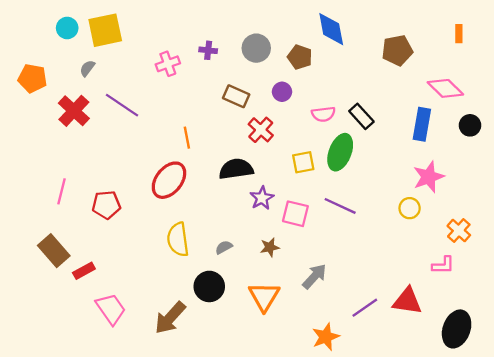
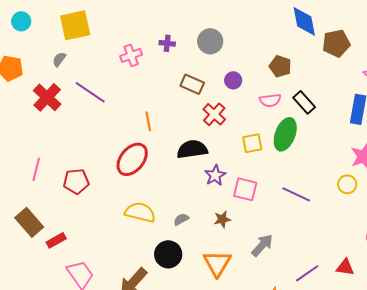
cyan circle: (67, 28) -> (21, 21), moved
blue diamond: (331, 29) -> (304, 21), moved
brown pentagon: (300, 57) -> (280, 66), moved
purple line: (340, 206) -> (296, 194), moved
yellow semicircle: (178, 239) -> (140, 212), turned 112
red triangle: (407, 301) -> (345, 267), size x0.7

